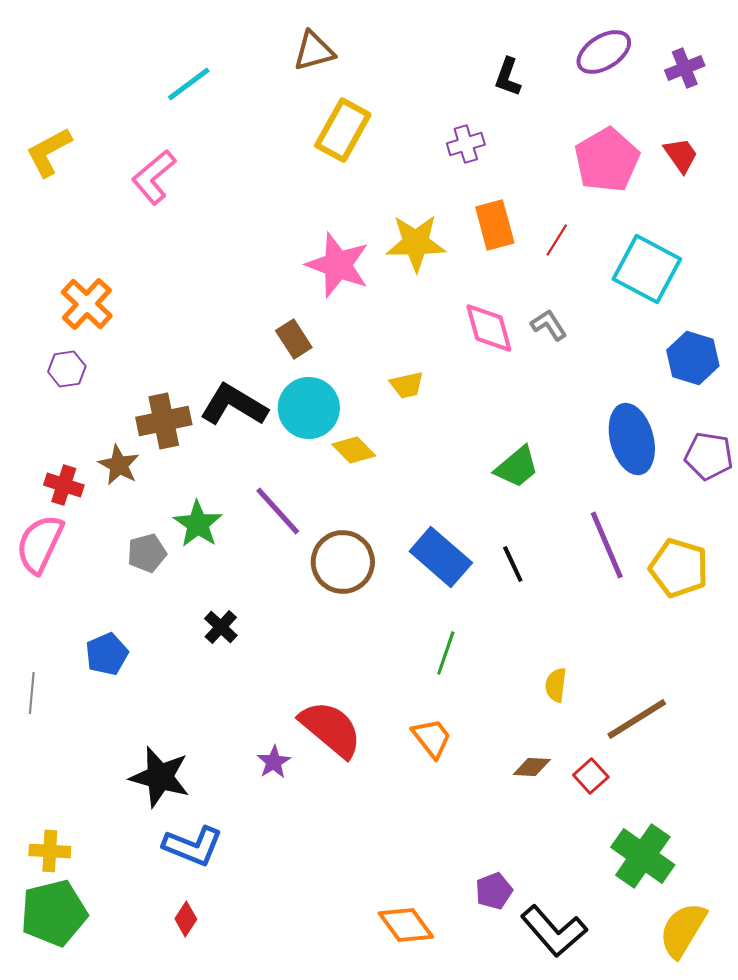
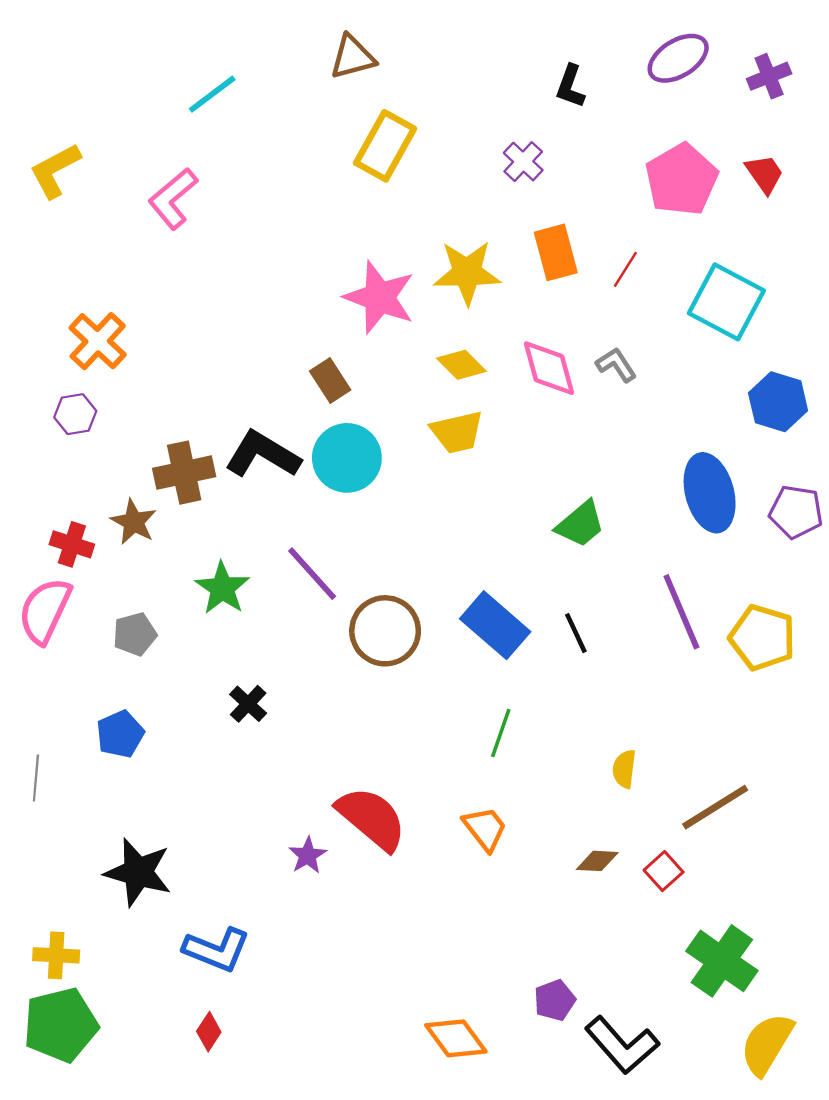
purple cross: (466, 144) -> (523, 162), turned -30
yellow trapezoid: (407, 385) -> (457, 432), size x1.4
yellow diamond: (354, 450) -> (461, 365), moved
gray pentagon: (147, 553) -> (135, 634), moved
black star: (160, 777) -> (138, 872), moved

